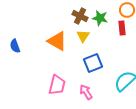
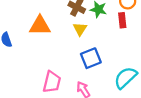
orange triangle: (57, 41) -> (40, 26), moved, turned -30

